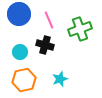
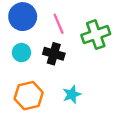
cyan circle: (20, 52) -> (21, 53), moved

